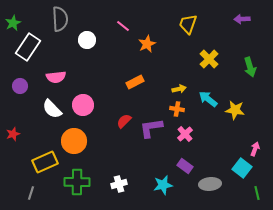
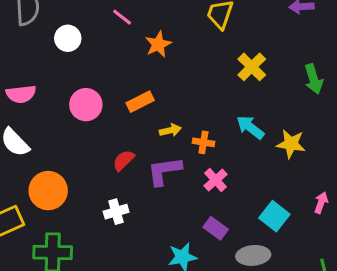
yellow arrow: (179, 89) -> (170, 130), moved
pink circle: (83, 105) -> (86, 105), moved
cyan square: (242, 168) -> (274, 216), moved
white cross: (119, 184) -> (116, 212), moved

